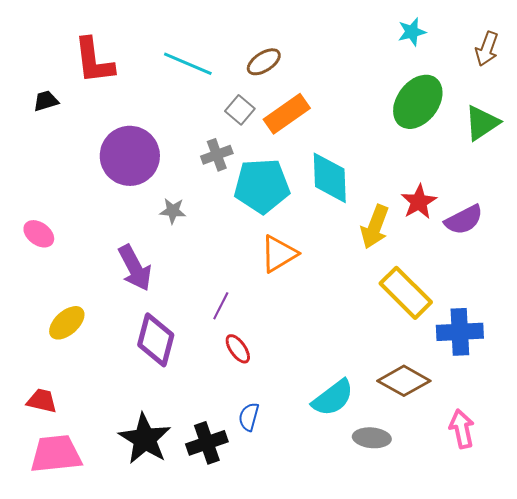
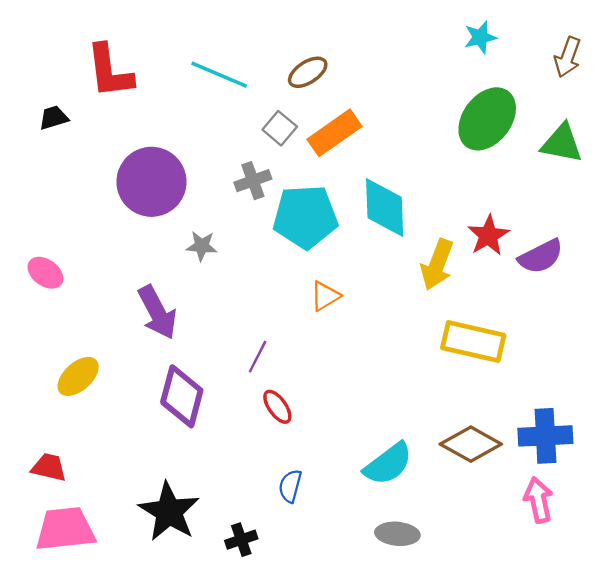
green triangle: (482, 123) -> (562, 143), turned 45
orange triangle: (279, 254) -> (325, 296), size x0.7
yellow rectangle: (406, 293) -> (473, 341), turned -32
blue cross: (460, 332) -> (545, 436), moved
gray ellipse: (372, 438) -> (397, 534), moved
black cross: (207, 443) -> (241, 540), moved, size x0.7

